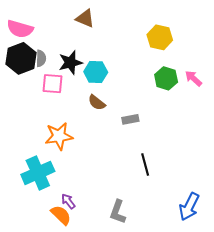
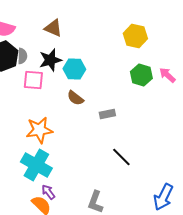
brown triangle: (85, 18) -> (53, 28), moved
black line: (145, 165) -> (121, 157), turned -30
cyan cross: (38, 173) -> (36, 165), moved, turned -36

